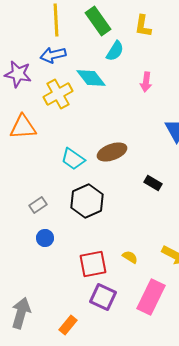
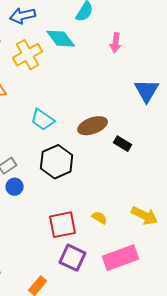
brown ellipse: (112, 152) -> (93, 126), moved
blue circle: (45, 238) -> (15, 187), moved
pink rectangle: (151, 297) -> (121, 258), turned 44

